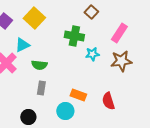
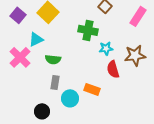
pink rectangle: (119, 33) -> (138, 16), moved
red semicircle: (108, 101) -> (113, 69), moved
cyan circle: (65, 111) -> (70, 98), moved

